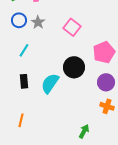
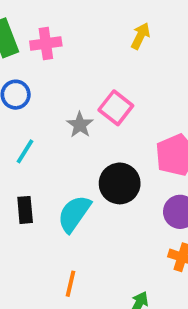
gray star: (38, 22) -> (80, 125), moved
orange line: (21, 120) -> (70, 284), moved

